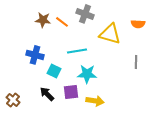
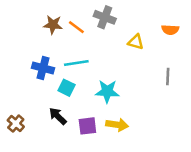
yellow triangle: (110, 34) -> (136, 42), size x0.6
cyan line: (77, 51) -> (76, 63), moved
purple square: (71, 92) -> (87, 126), moved

